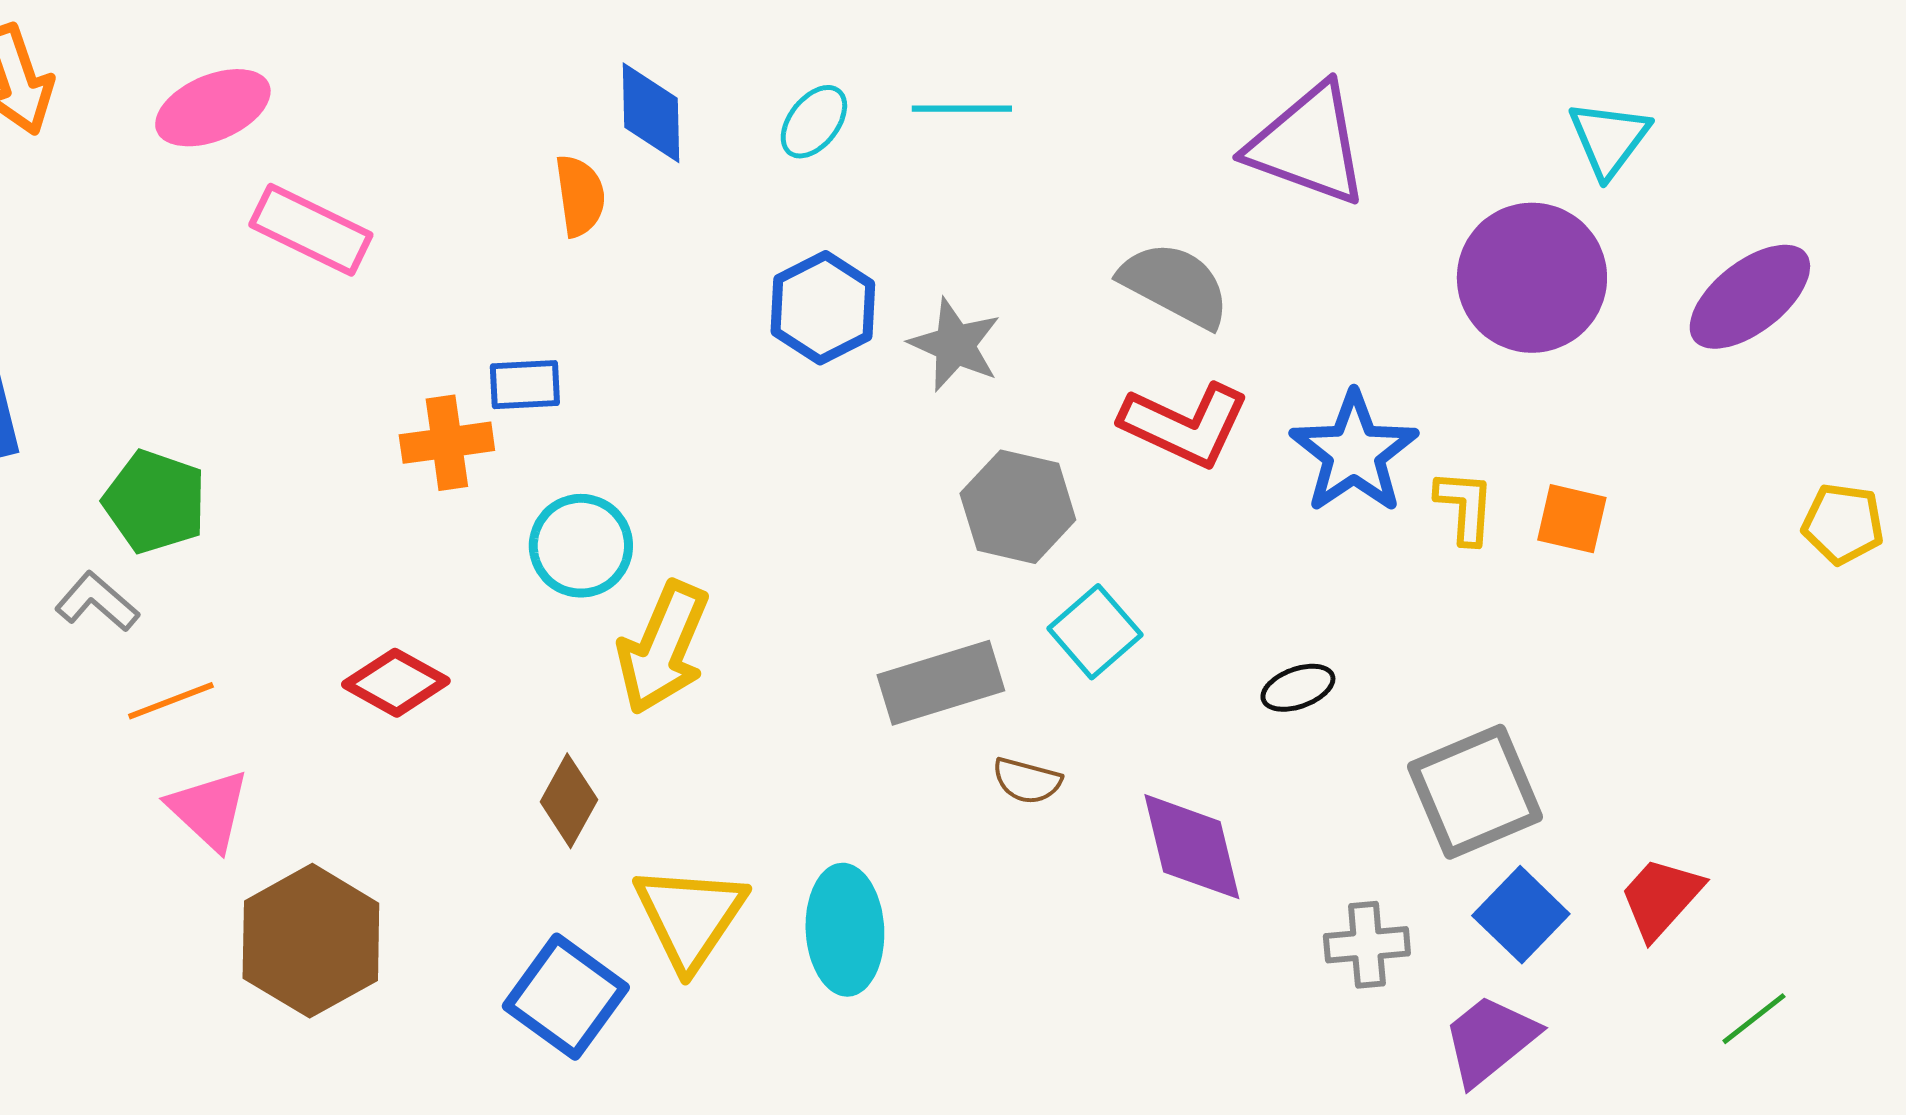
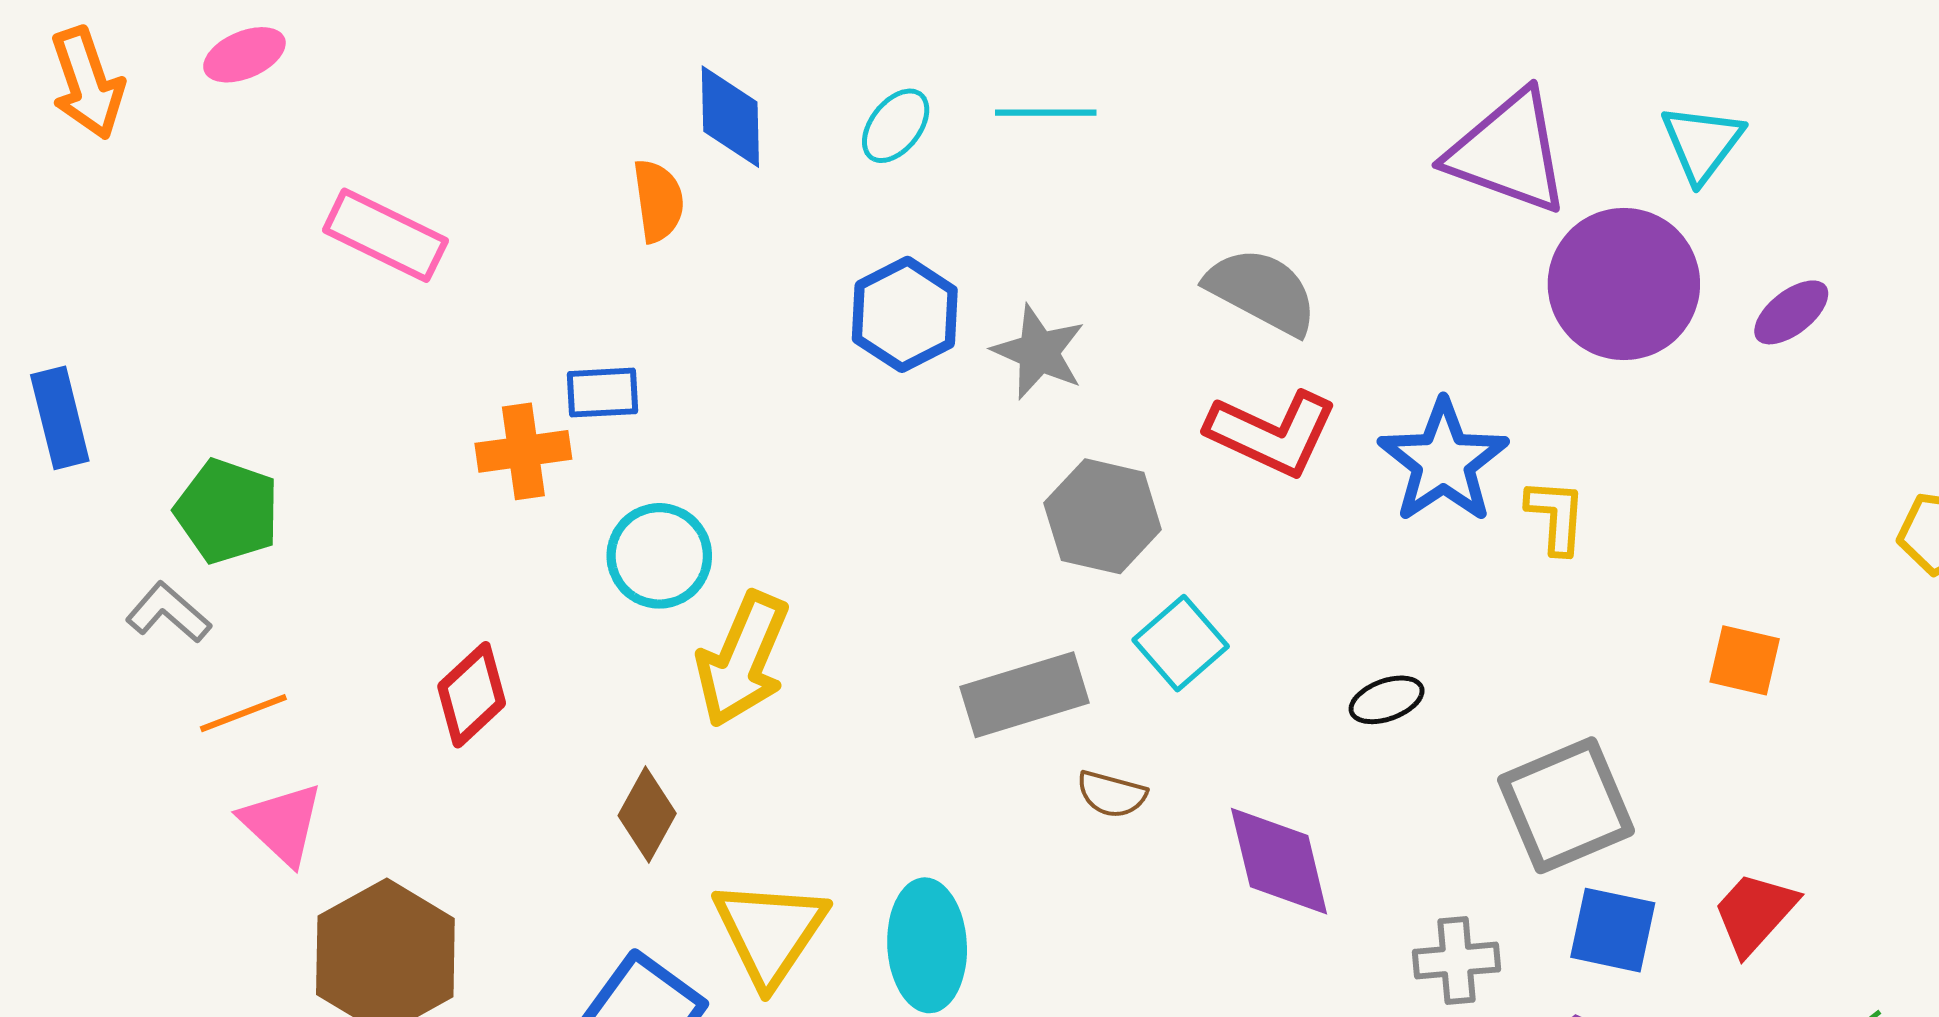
pink ellipse: (213, 108) -> (244, 55), moved, size x0.7
purple triangle: (1308, 145) -> (1508, 152), moved
purple ellipse: (1750, 297) -> (1791, 312), moved, size x0.6
orange square: (1572, 519) -> (1745, 660), moved
red diamond: (396, 683) -> (472, 695), turned -72
blue square: (1521, 915) -> (1613, 930), turned -32

